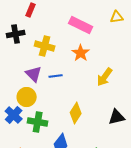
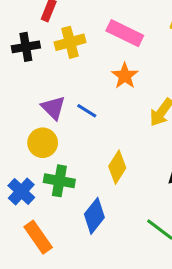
yellow cross: (45, 46) -> (70, 42), moved, turned -30
blue line: (56, 76) -> (87, 111), turned 40
blue cross: (14, 115) -> (21, 191), moved

